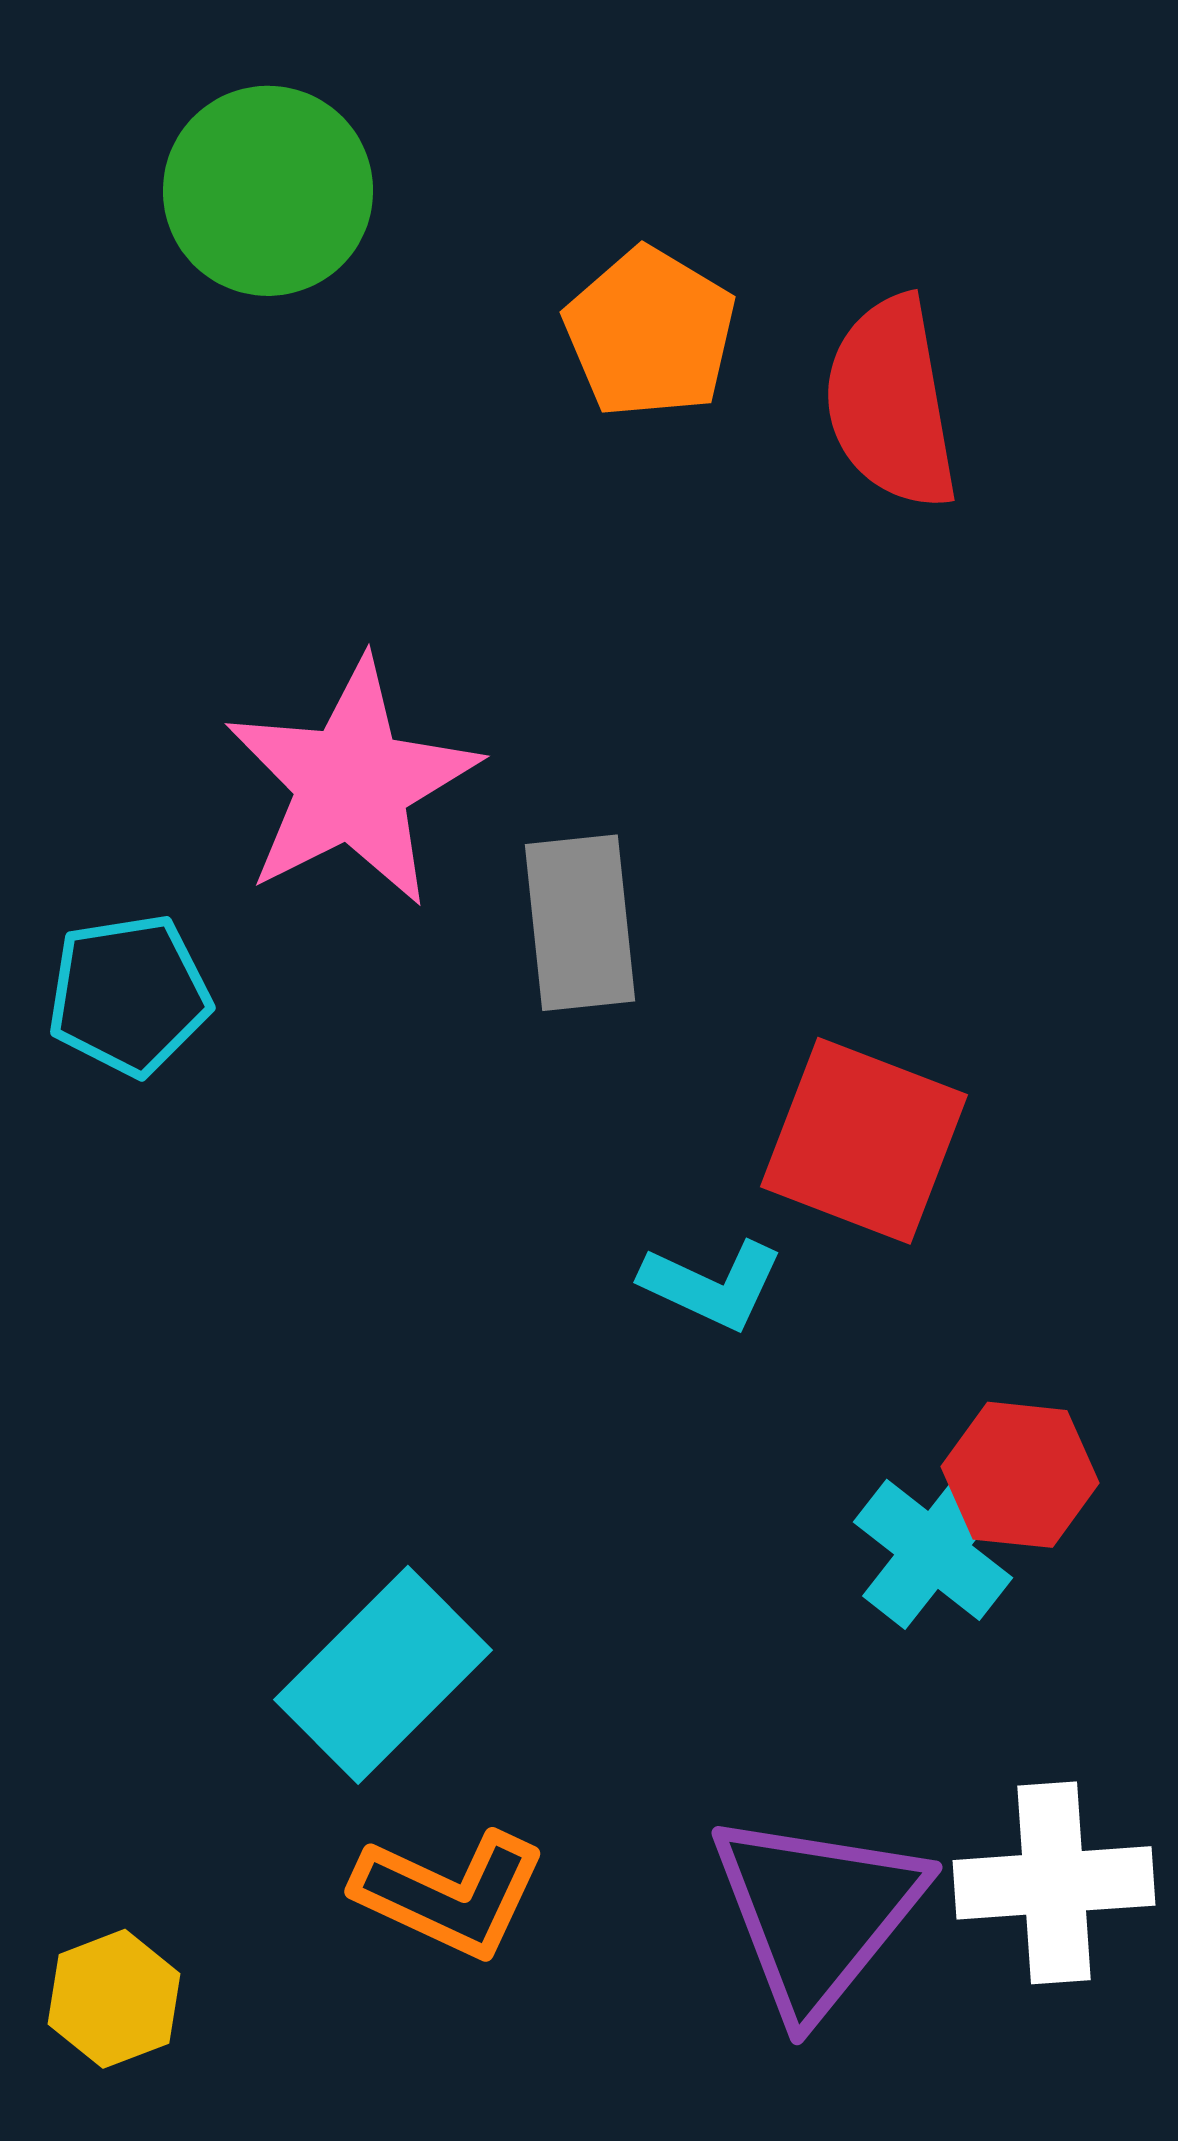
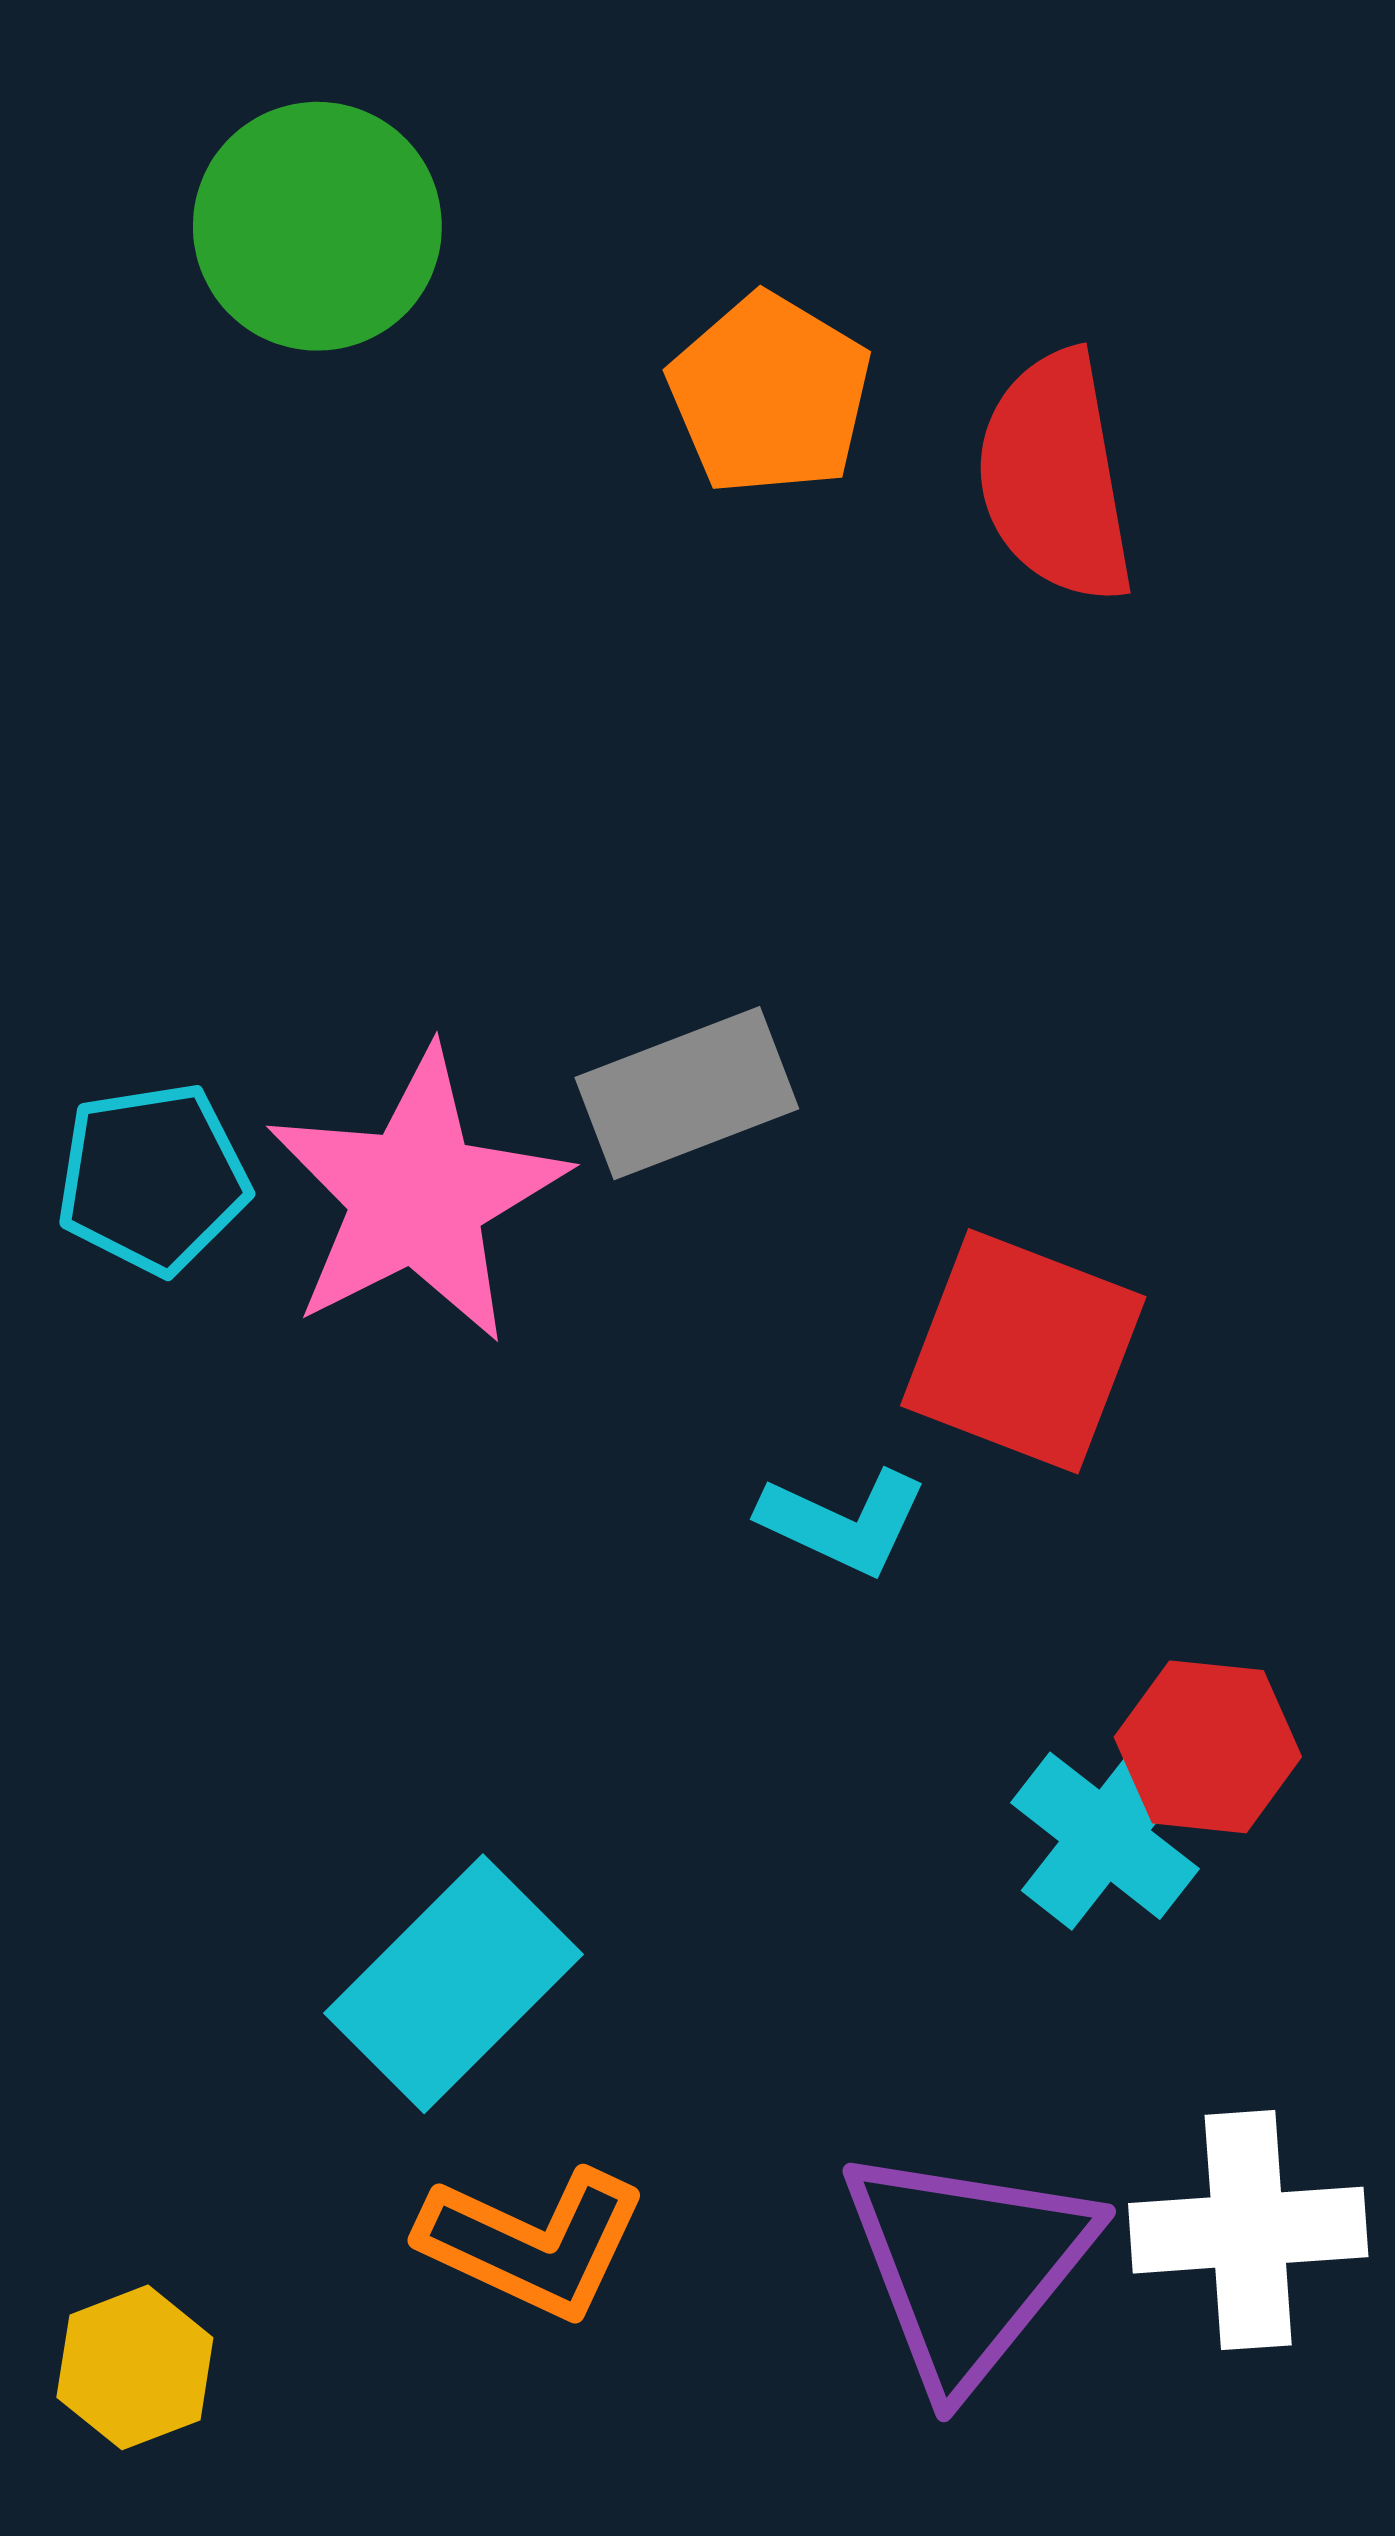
pink star: (352, 783) -> (417, 1196), moved
gray rectangle: (580, 923) -> (687, 1093), turned 75

